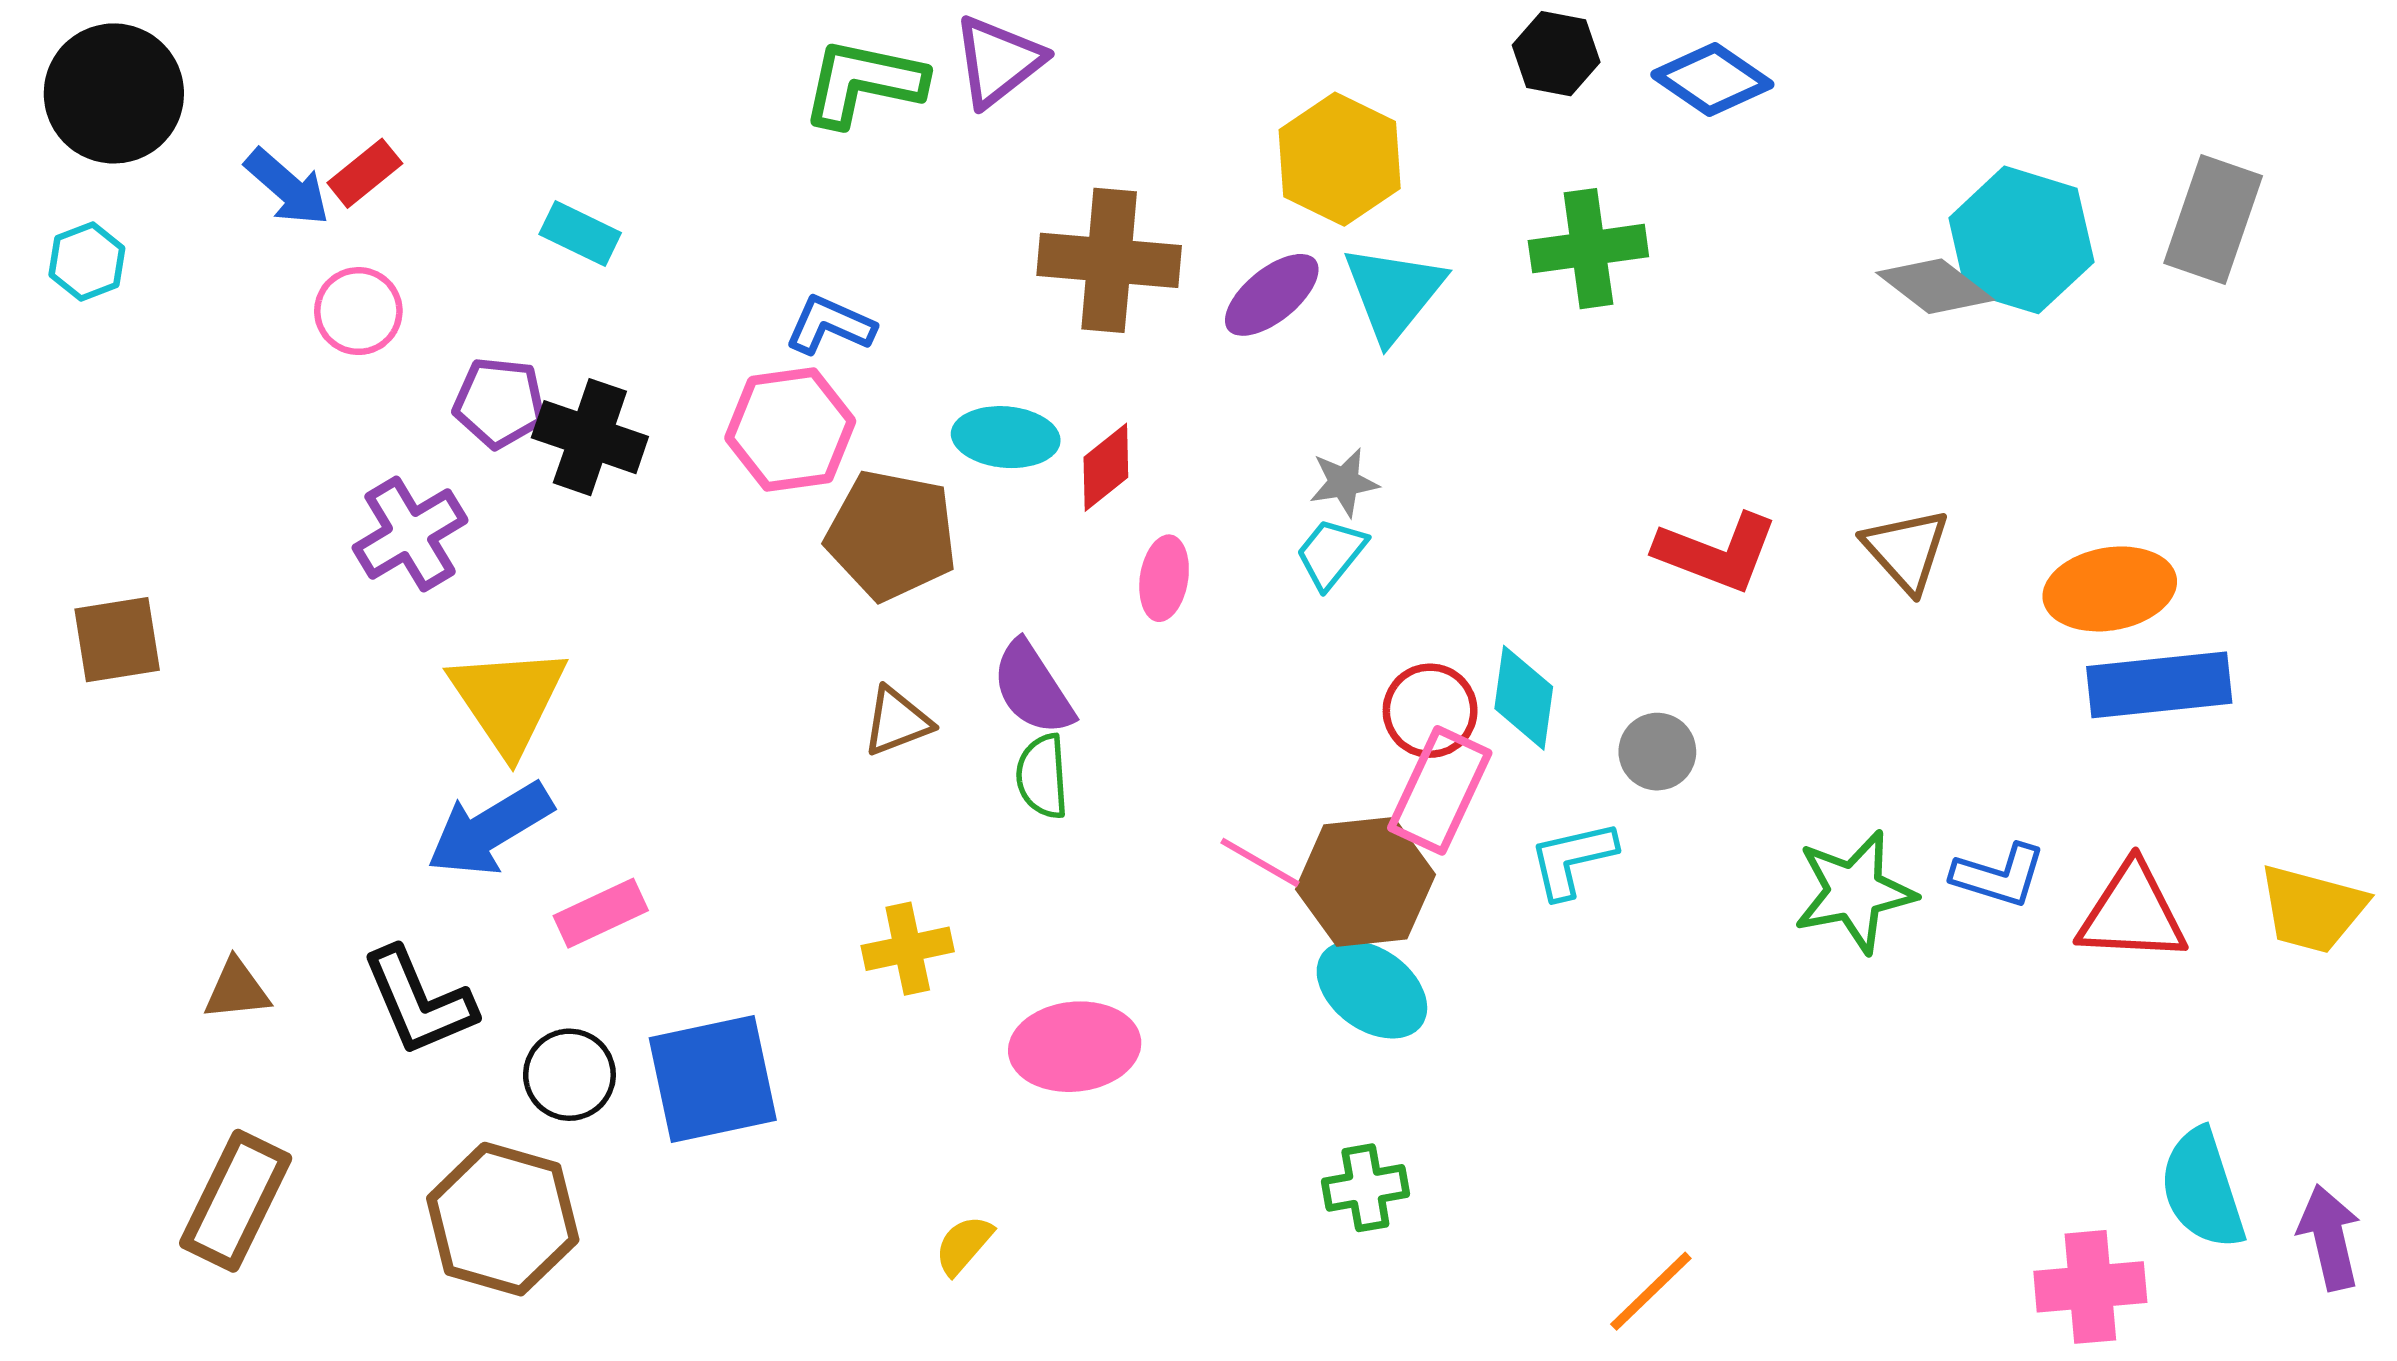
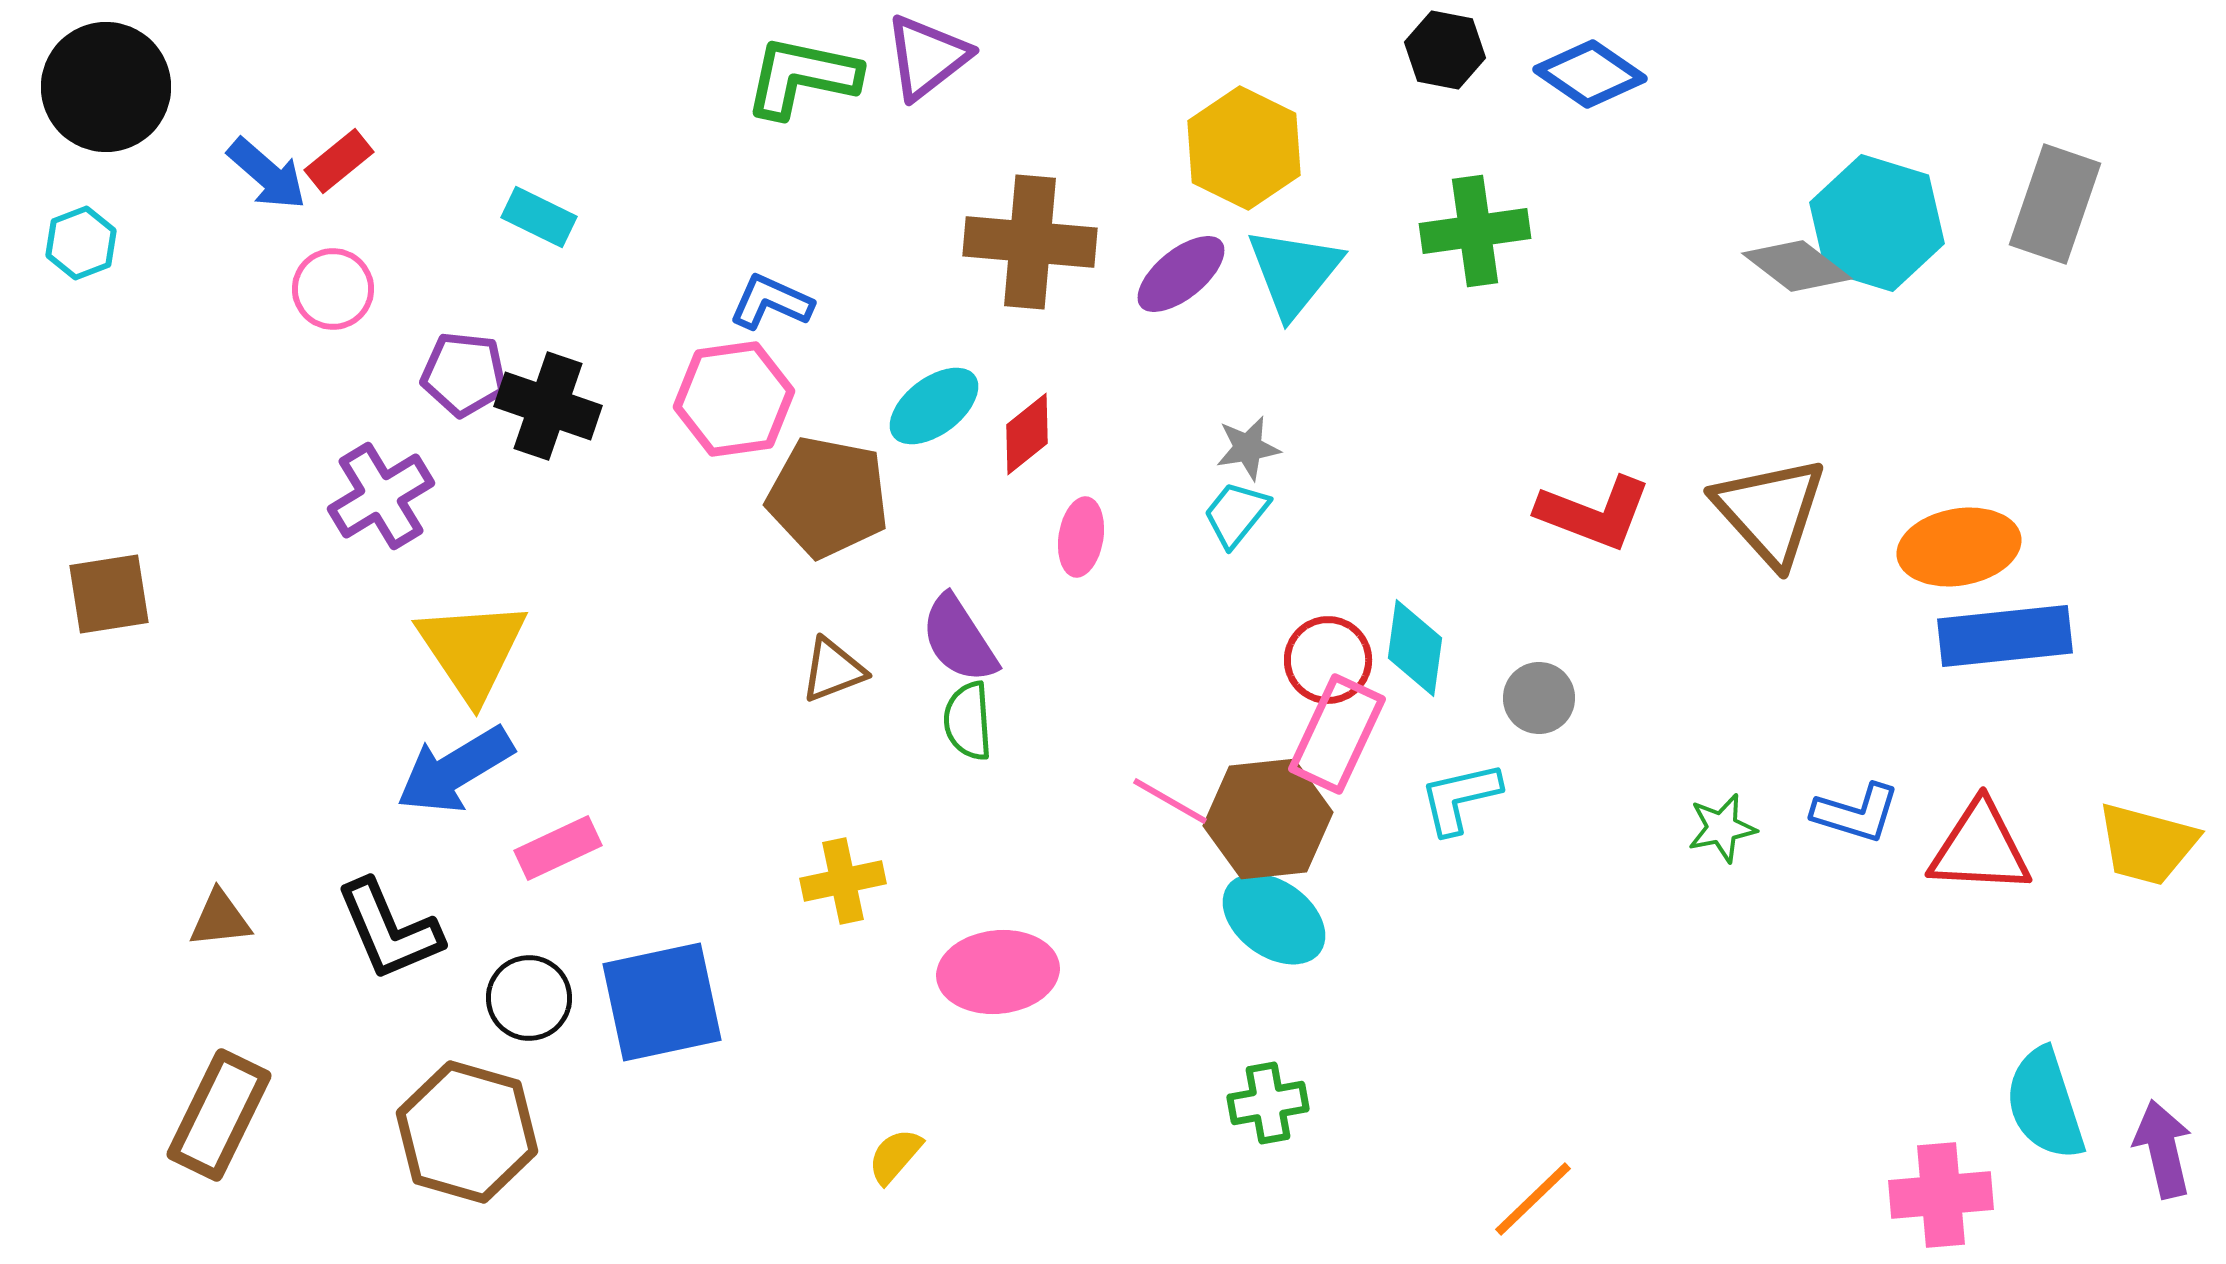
cyan ellipse: (1006, 437) -> (934, 406), turned -42
brown triangle: (1906, 550) -> (1770, 511), size x1.4
green star: (1854, 892) -> (1722, 828), size x0.6

